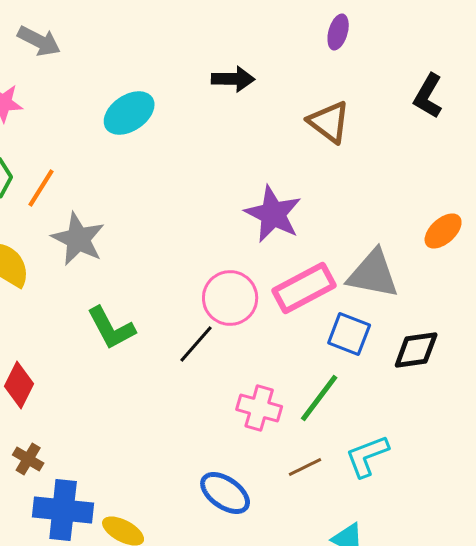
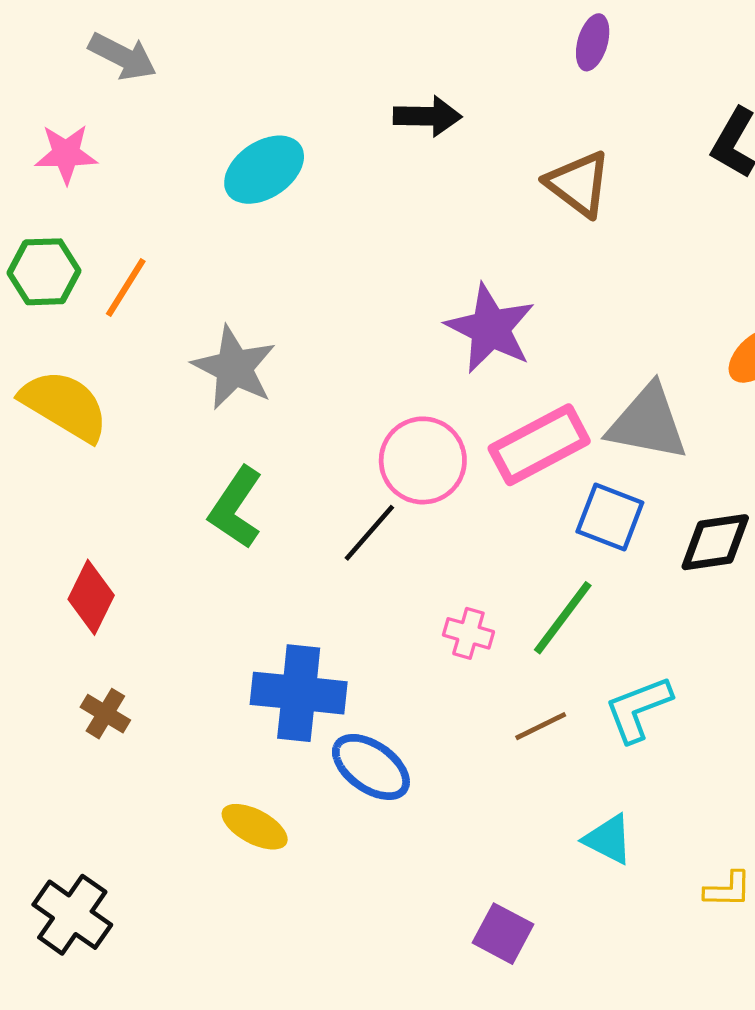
gray star: (78, 239) -> (234, 368), moved
green L-shape: (111, 328) -> (236, 508), turned 62
pink cross: (259, 408) -> (468, 633), size x0.7
blue ellipse: (225, 493) -> (371, 767), moved
blue cross: (63, 510) -> (299, 693), moved

